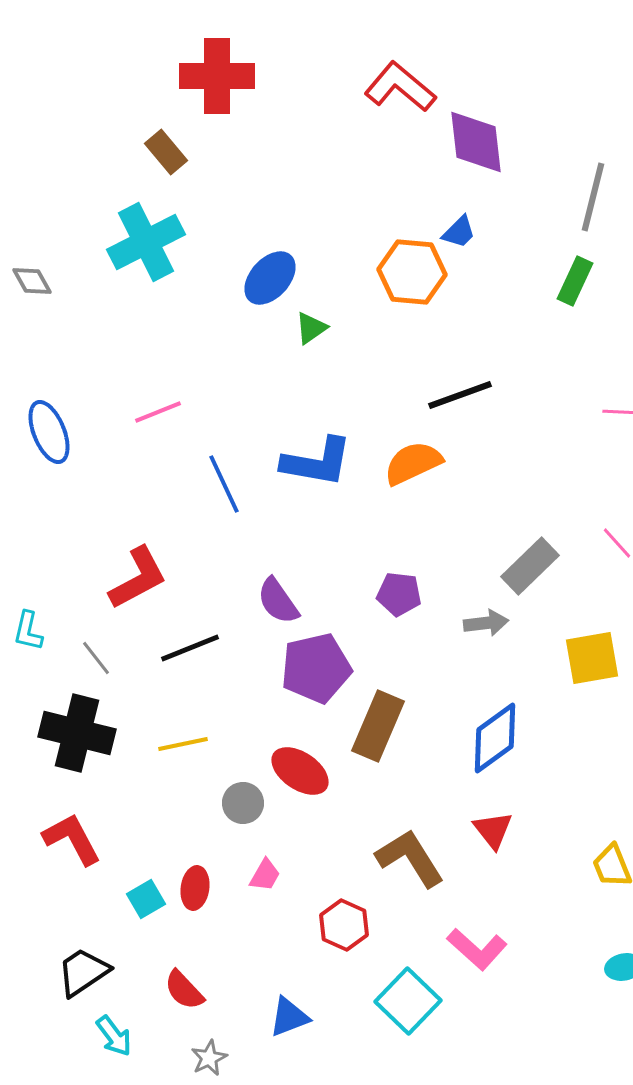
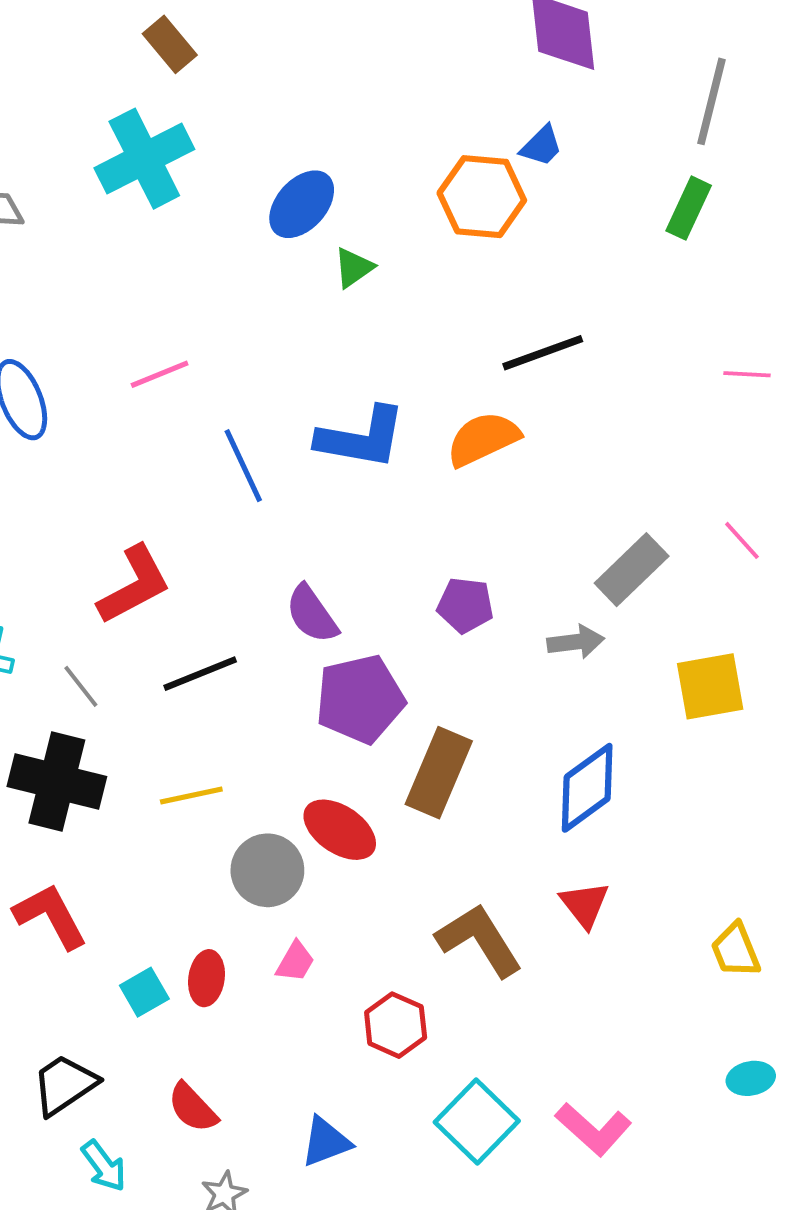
gray circle: (243, 803) -> (267, 870), size x1.4
pink L-shape: (477, 949) -> (593, 1129), moved

